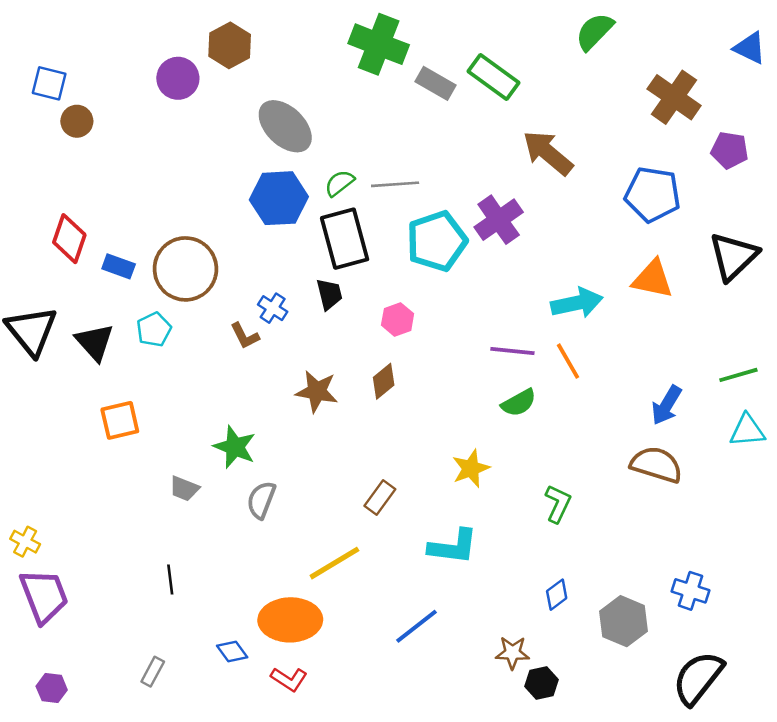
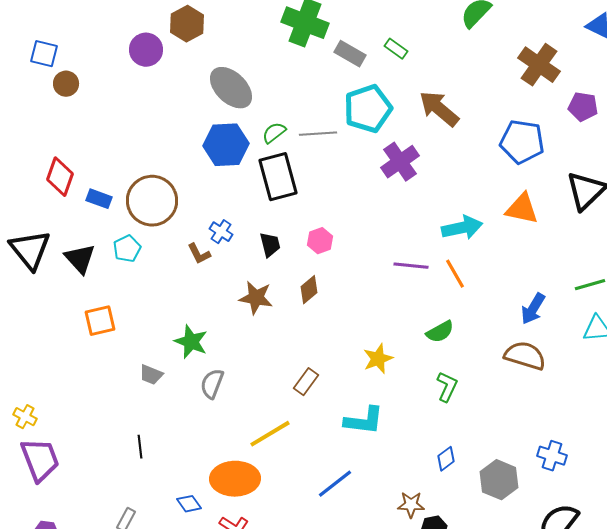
green rectangle: (494, 77) -> (396, 49), size x0.6
cyan pentagon: (437, 241) -> (368, 109), moved
black trapezoid: (329, 294) -> (270, 245), moved
green semicircle: (519, 403) -> (440, 332), moved

